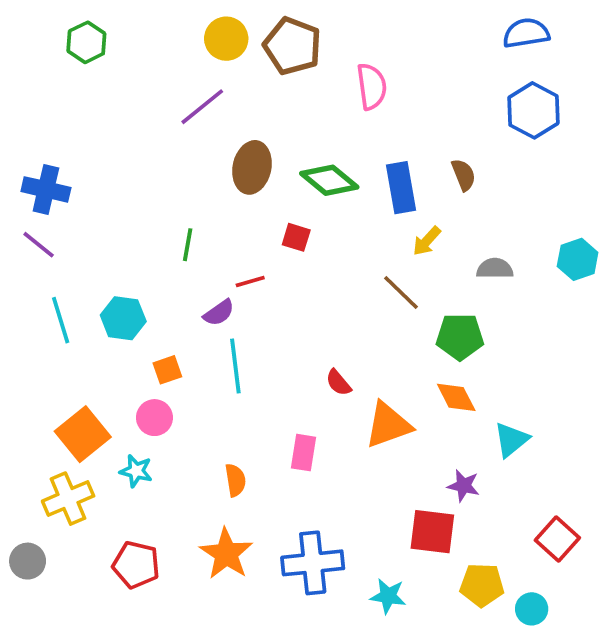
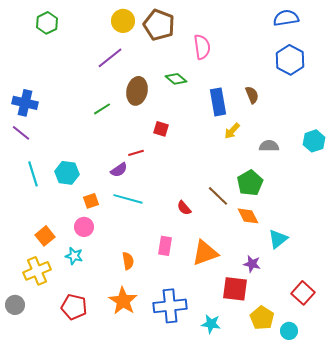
green diamond: (329, 180) -> (176, 79), moved, size x0.7
green line: (188, 245) -> (102, 109), moved, turned 48
brown line: (401, 292) -> (218, 196), moved
green pentagon: (460, 337) -> (250, 183), turned -30
cyan line: (235, 366) -> (128, 199), turned -68
orange triangle: (388, 425) -> (205, 253), moved
orange square: (83, 434) -> (45, 236), size x0.7
yellow pentagon: (482, 585) -> (262, 318), turned 30

